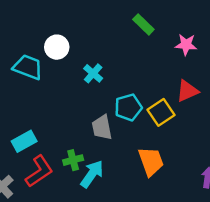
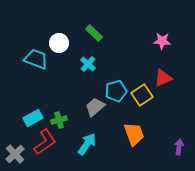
green rectangle: (143, 24) -> (94, 33), moved
gray trapezoid: (102, 127) -> (95, 107), turned 60
green cross: (73, 160) -> (59, 120), moved

